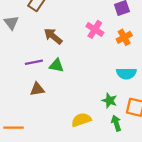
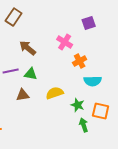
orange cross: (124, 37) -> (80, 61), moved
brown triangle: (37, 89) -> (23, 95), moved
yellow semicircle: (81, 120) -> (55, 93), moved

